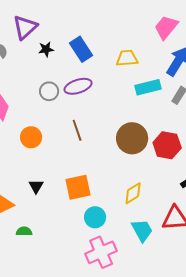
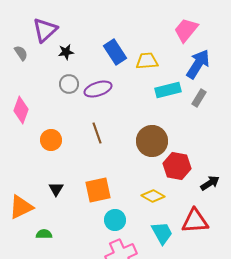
blue rectangle: (81, 49) -> (115, 52), moved
gray circle: (49, 91) -> (69, 84), moved
red hexagon: (167, 145) -> (177, 166), moved
yellow diamond: (133, 193) -> (153, 196), turned 60

